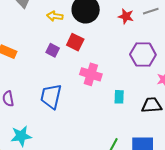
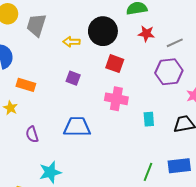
gray line: (151, 11) -> (175, 43), moved
red square: (75, 42) -> (115, 64), moved
blue trapezoid: (51, 96) -> (77, 127), turned 84

